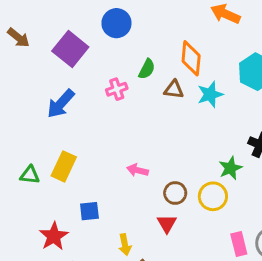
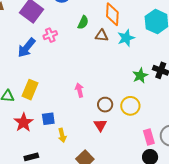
pink cross: (117, 89) -> (50, 35), moved
green star: (230, 168) -> (140, 76), moved
pink arrow: (138, 170) -> (79, 90), turned 64
red star: (54, 236) -> (24, 122), moved
yellow arrow: (125, 245) -> (62, 135), moved

